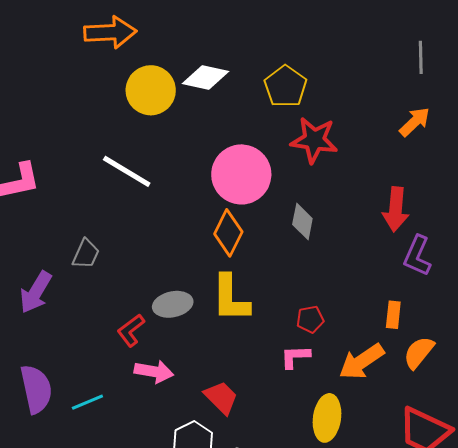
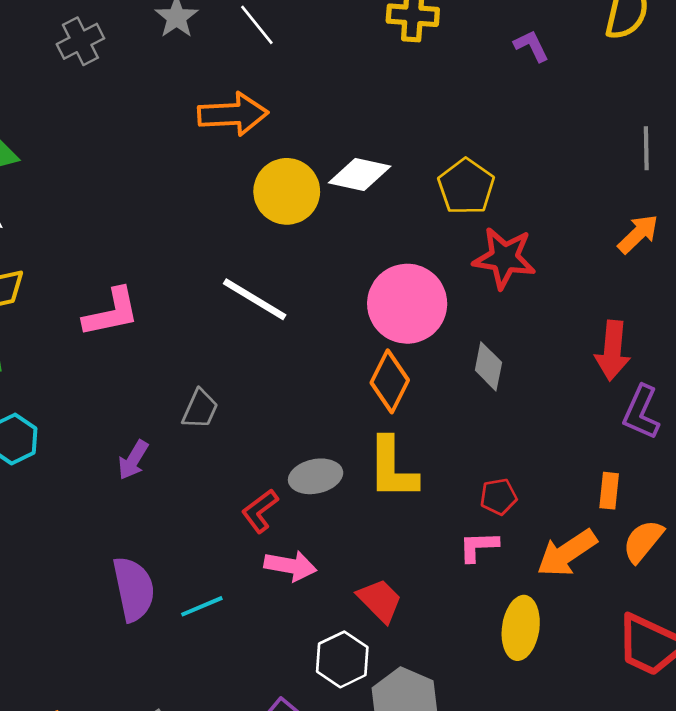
purple arrow: (36, 292) -> (133, 460), size x0.7

